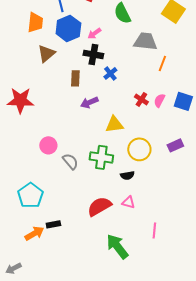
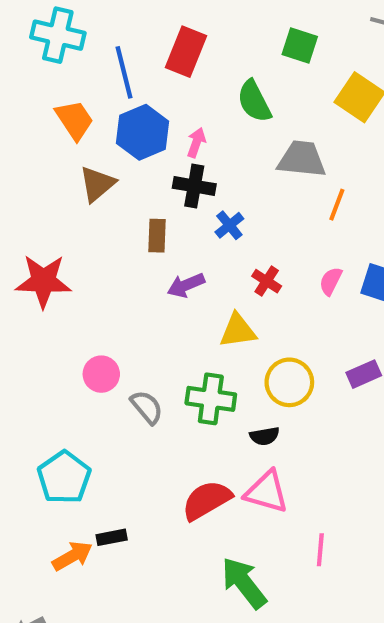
orange trapezoid: (35, 22) -> (74, 120), turned -40
pink arrow: (94, 33) -> (196, 143), turned 144
red cross: (141, 99) -> (267, 281), moved
pink triangle: (128, 202) -> (267, 492), size x1.6

